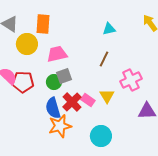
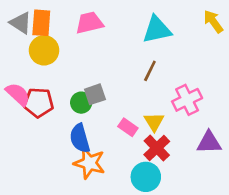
orange rectangle: (43, 24) -> (41, 23), moved
cyan triangle: (109, 29) -> (157, 30), size x1.6
pink trapezoid: (57, 54) -> (89, 23), moved
red cross: (72, 102) -> (157, 148), moved
orange star: (60, 126) -> (89, 163), turned 30

